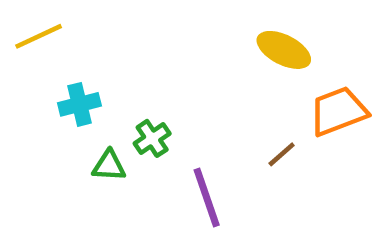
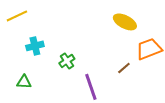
green triangle: (109, 166) -> (24, 82), moved

